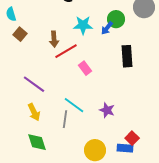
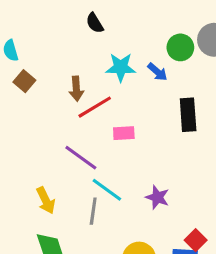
green circle: (116, 19) -> (180, 47), moved
blue arrow: (107, 28) -> (157, 72), turned -88
pink rectangle: (85, 68) -> (124, 133), turned -56
purple line: (34, 84) -> (81, 158), moved

